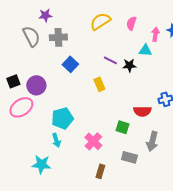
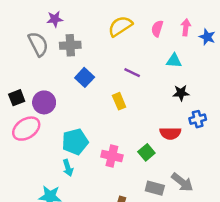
pink arrow: (155, 34) -> (186, 27), moved
black star: (129, 65) -> (181, 93), moved
green square: (122, 127) -> (146, 152), turned 32
pink cross: (93, 141) -> (112, 156), moved, turned -30
gray arrow: (152, 141) -> (182, 182), moved, turned -66

